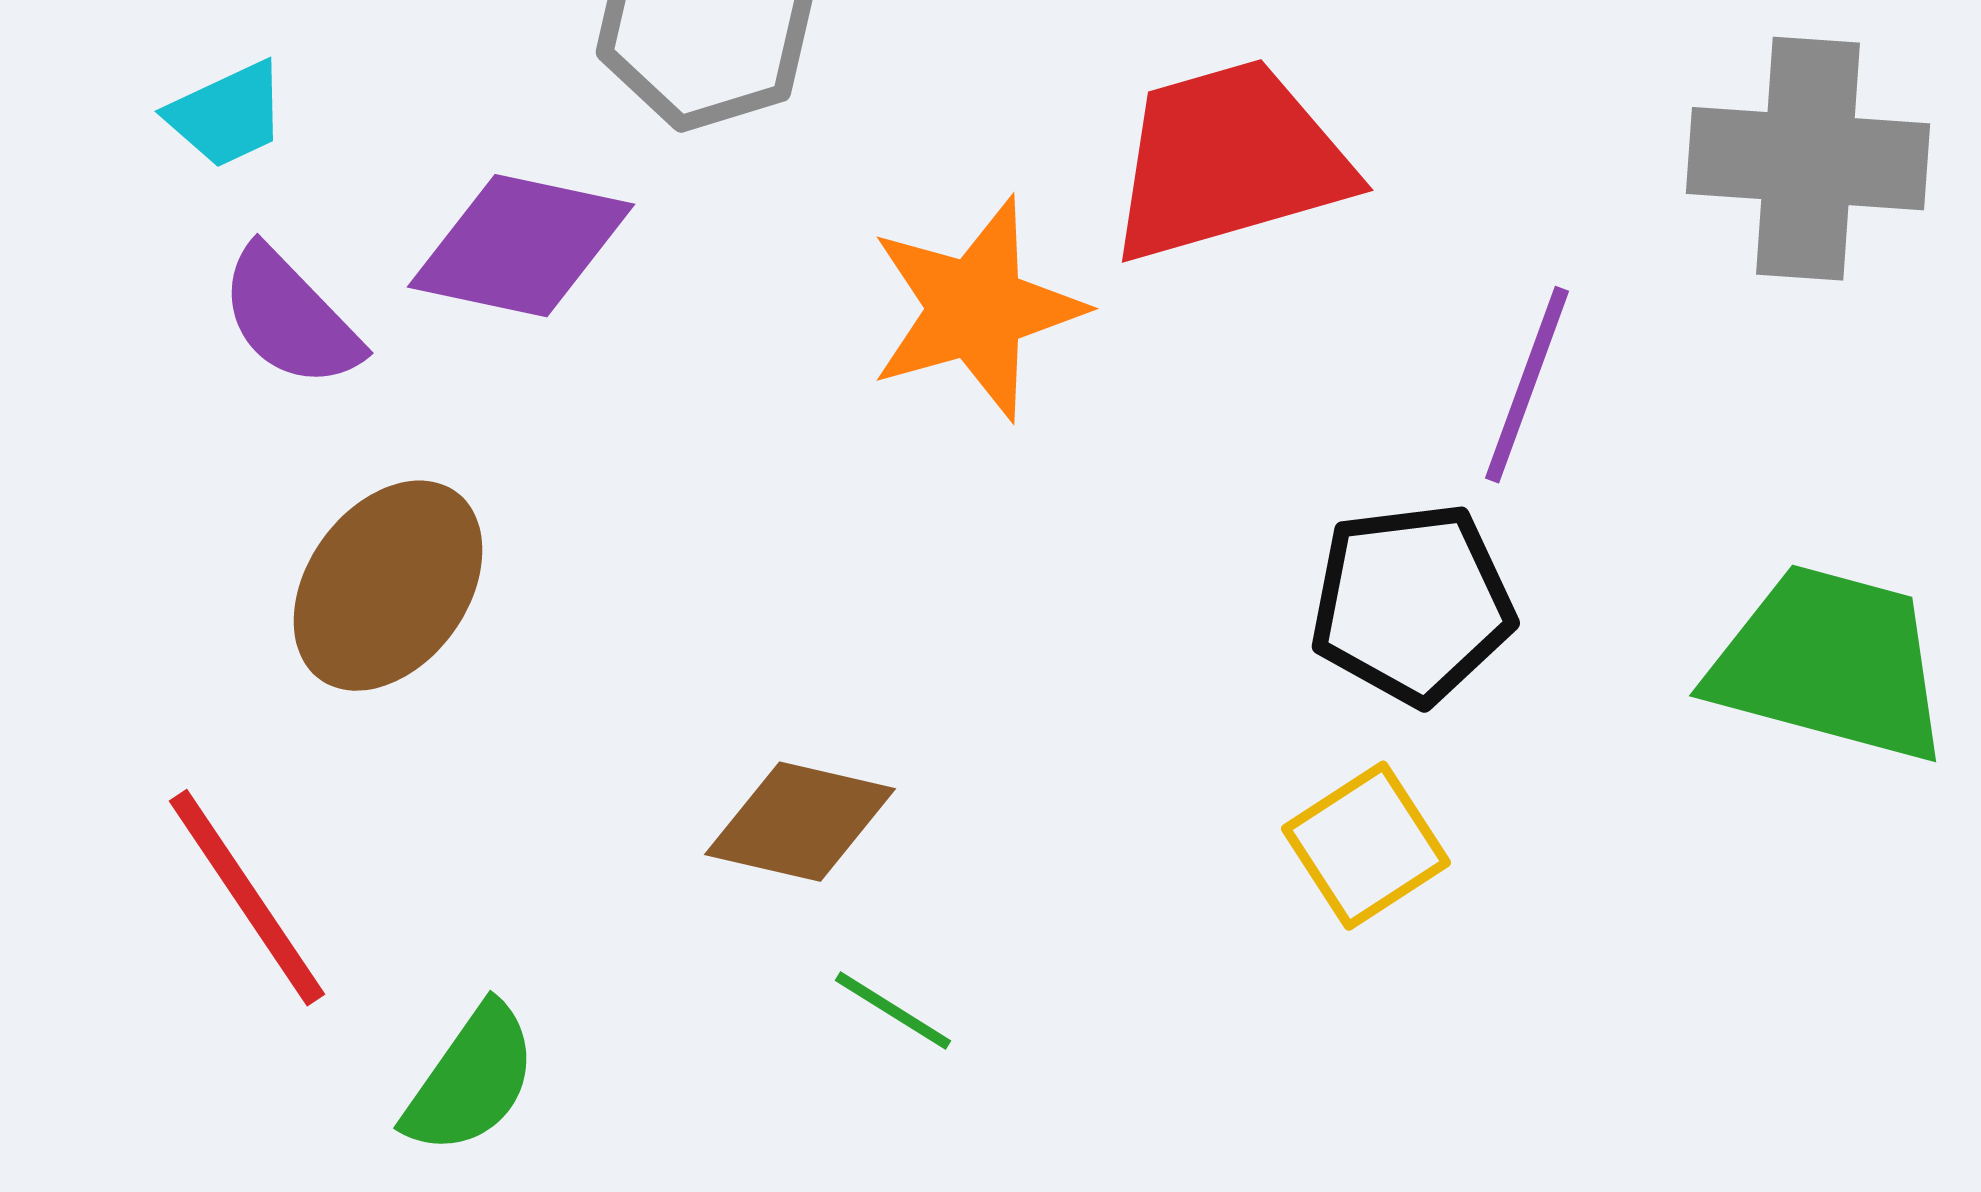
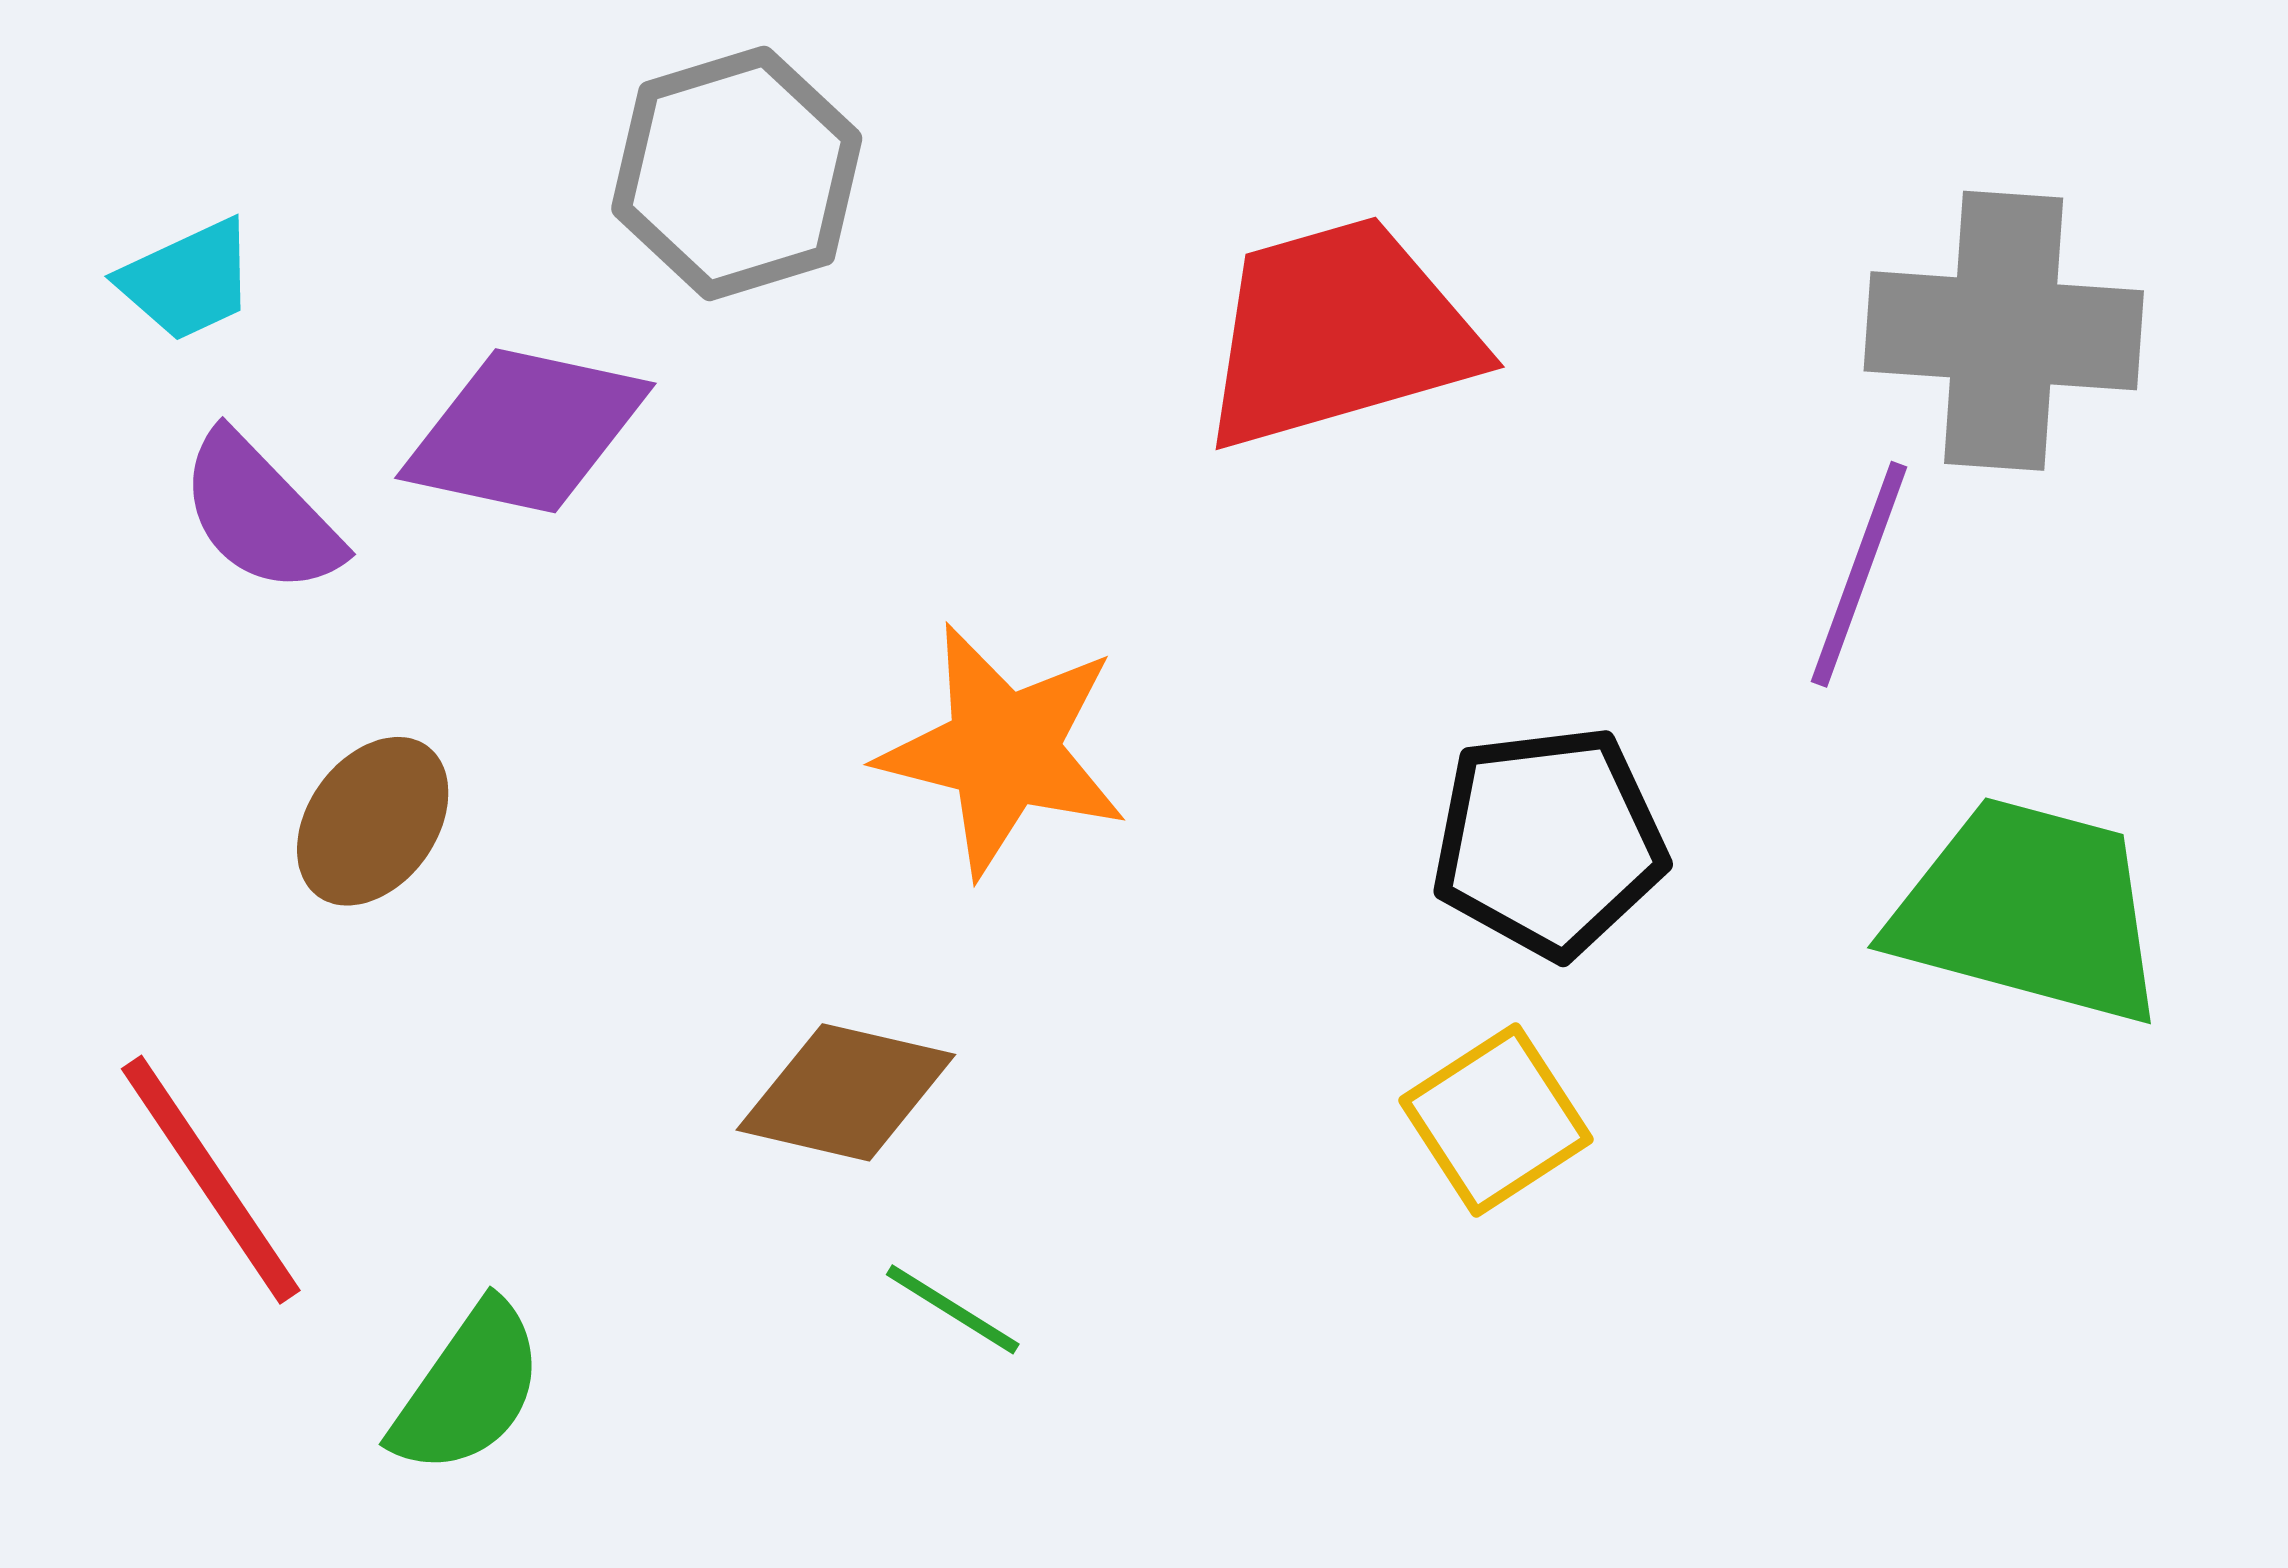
orange star: (976, 309) -> (1003, 750), moved, turned 30
purple line: (1527, 385) -> (1859, 574), moved
brown ellipse: (388, 586) -> (373, 821), size x0.7

